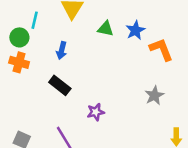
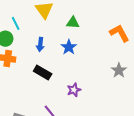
cyan line: (35, 20) -> (16, 23), turned -32
blue star: (135, 30) -> (69, 47), moved

